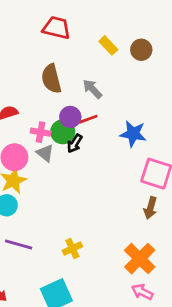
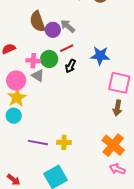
purple circle: (70, 117) -> (53, 30), moved
black arrow: (75, 143) -> (70, 66), moved
purple line: (19, 245) -> (38, 143), moved
yellow cross: (72, 248) -> (64, 142), turned 32

